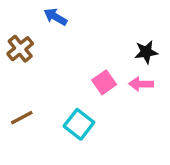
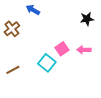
black star: (146, 52) -> (87, 19), moved
cyan square: (79, 124) -> (47, 63), moved

